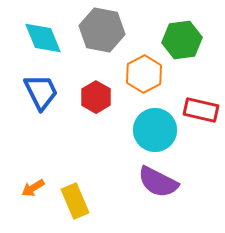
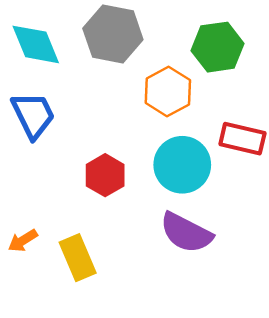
red hexagon: (96, 97) -> (105, 175), moved

